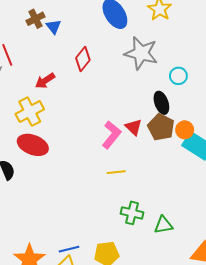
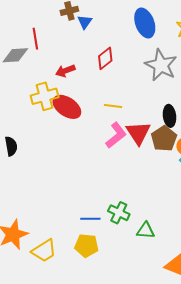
red triangle: (134, 127) -> (138, 133), size x1.5
red ellipse: (33, 145) -> (67, 107), moved
yellow line: (116, 172) -> (113, 106), moved
blue line: (69, 249) -> (90, 219), moved

